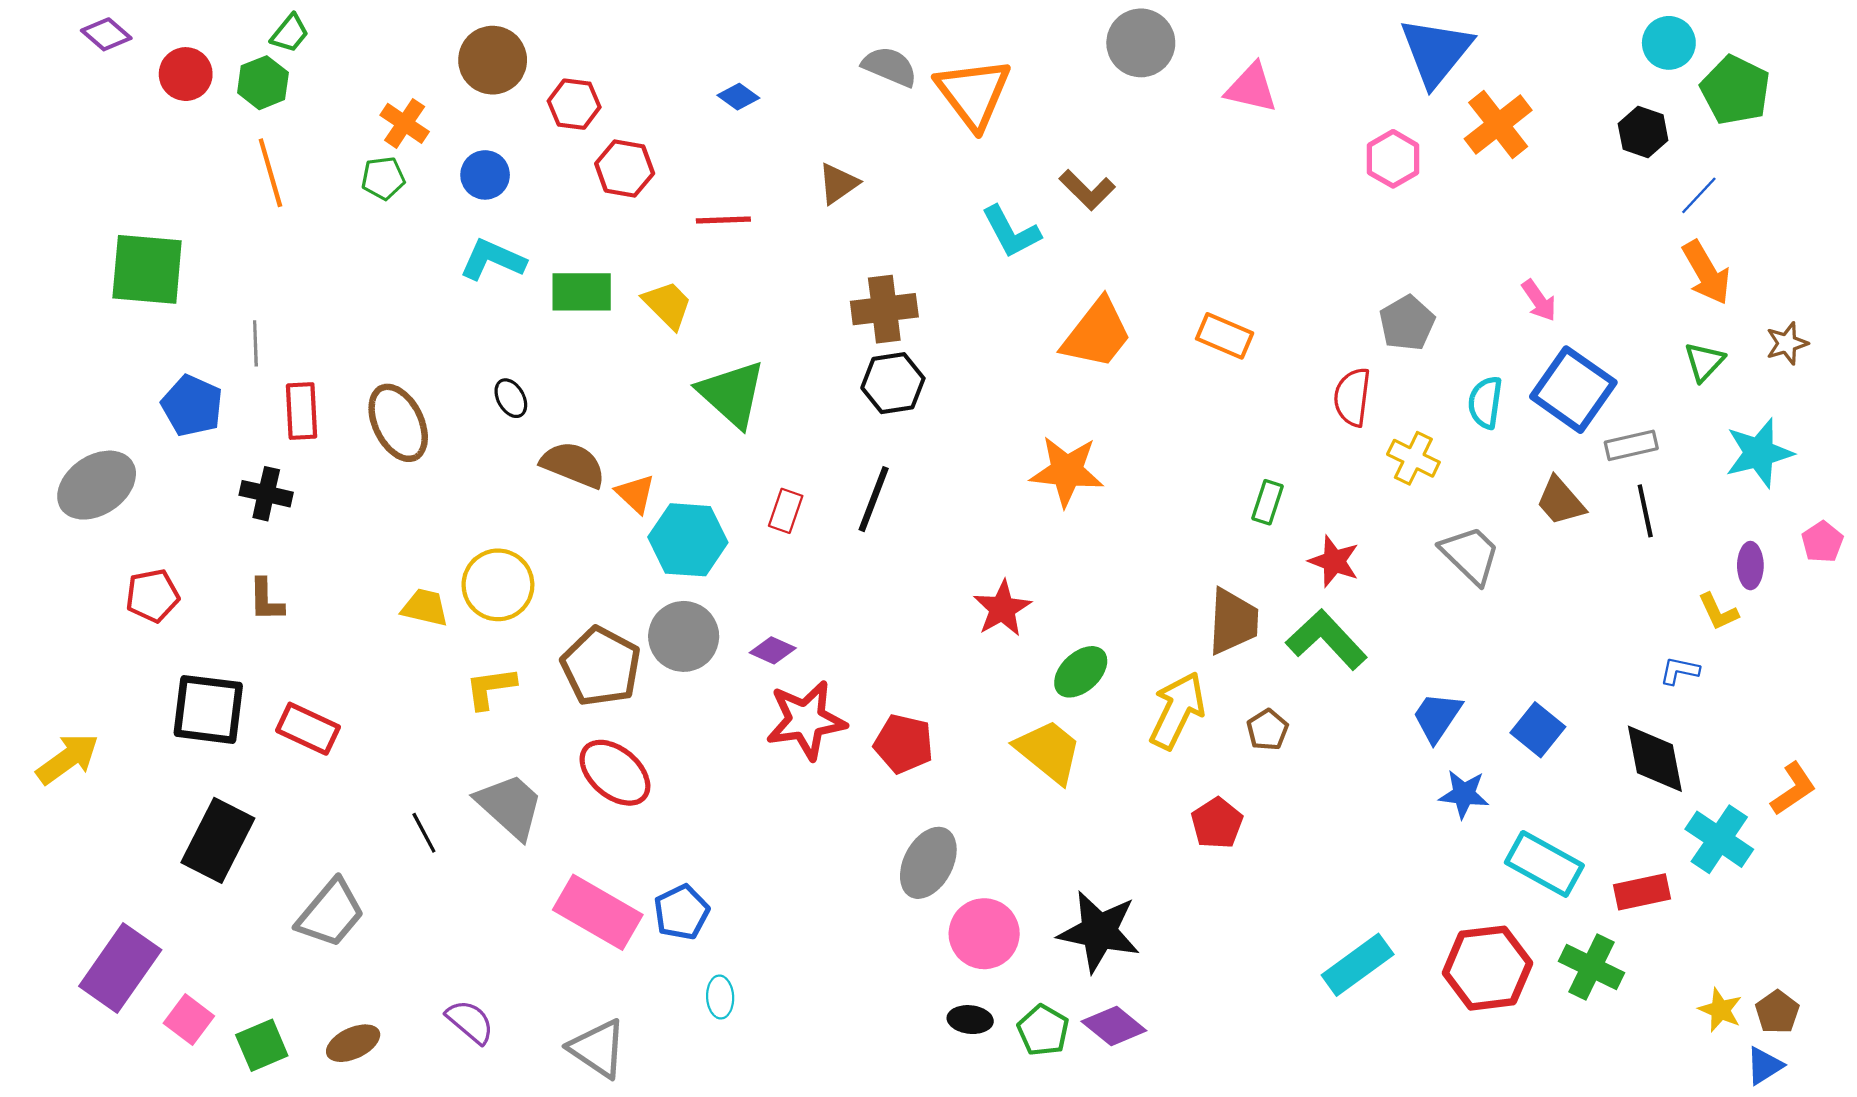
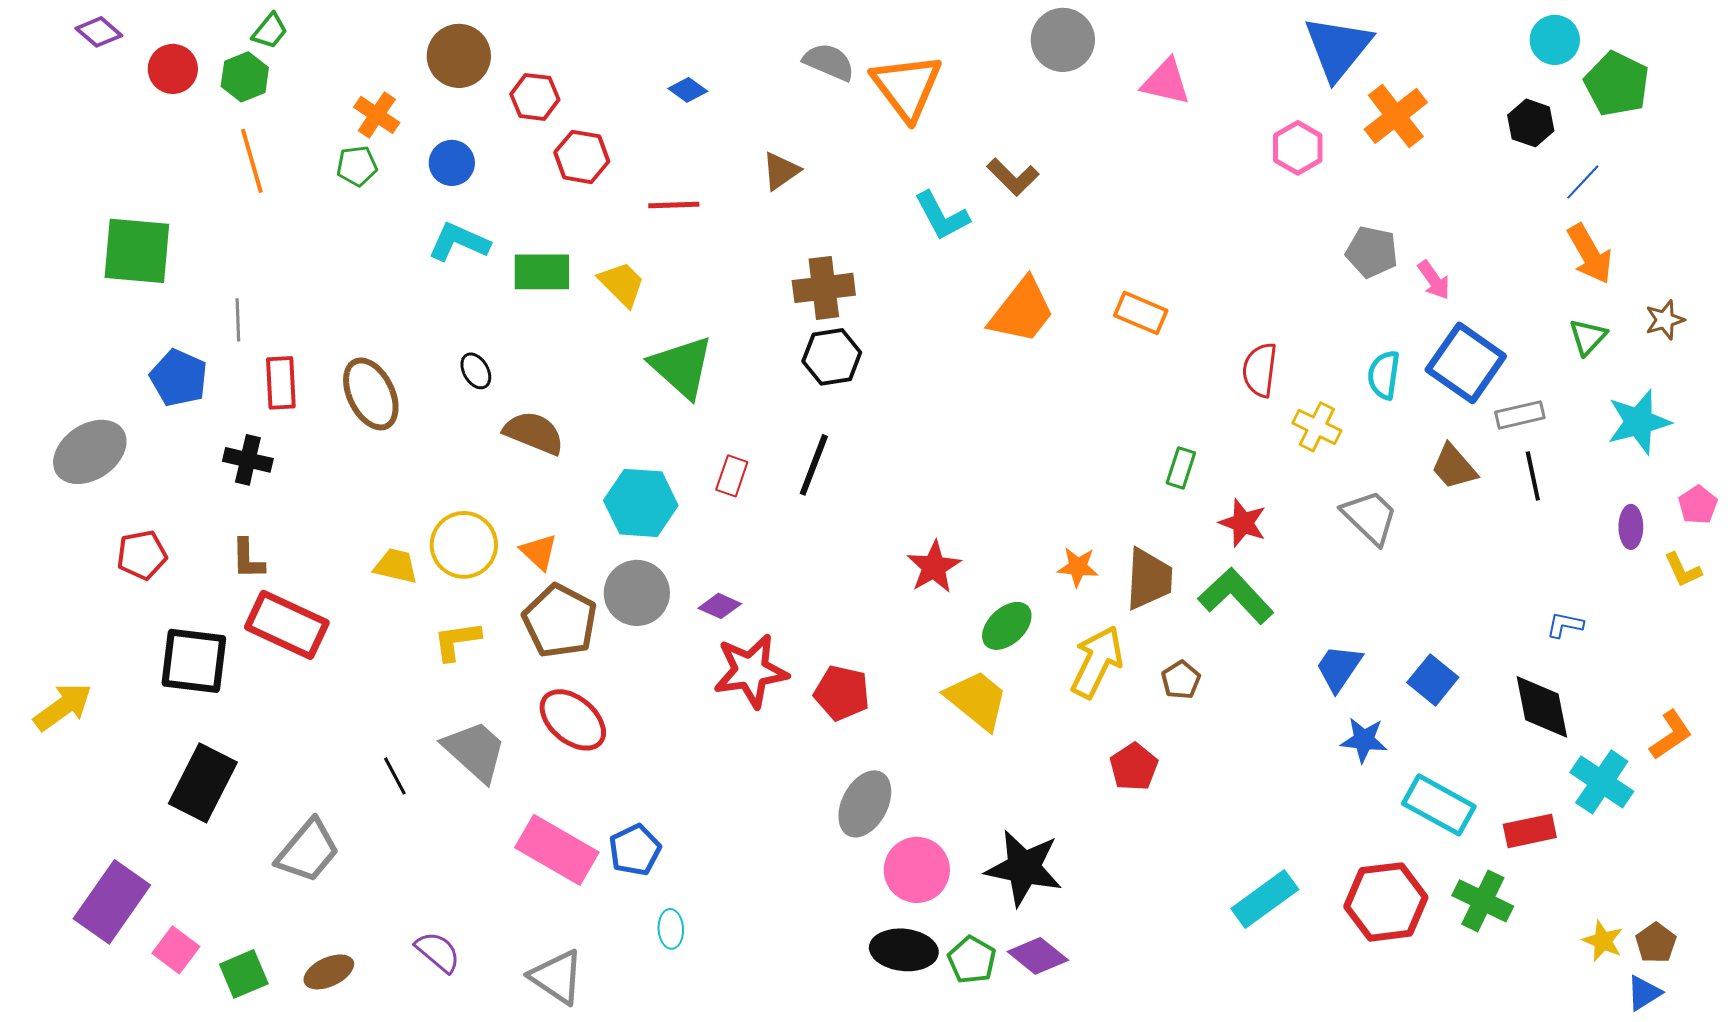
gray pentagon: (1407, 323) -> (1372, 252), moved, turned -30
orange star: (1067, 471) -> (1078, 567), moved, size x0.6
orange triangle: (635, 494) -> (539, 552), moved
yellow L-shape: (1718, 612) -> (1683, 570), moved
red rectangle: (308, 729) -> (287, 625), moved, size x1.4
black ellipse: (970, 1020) -> (904, 950), size x1.6

